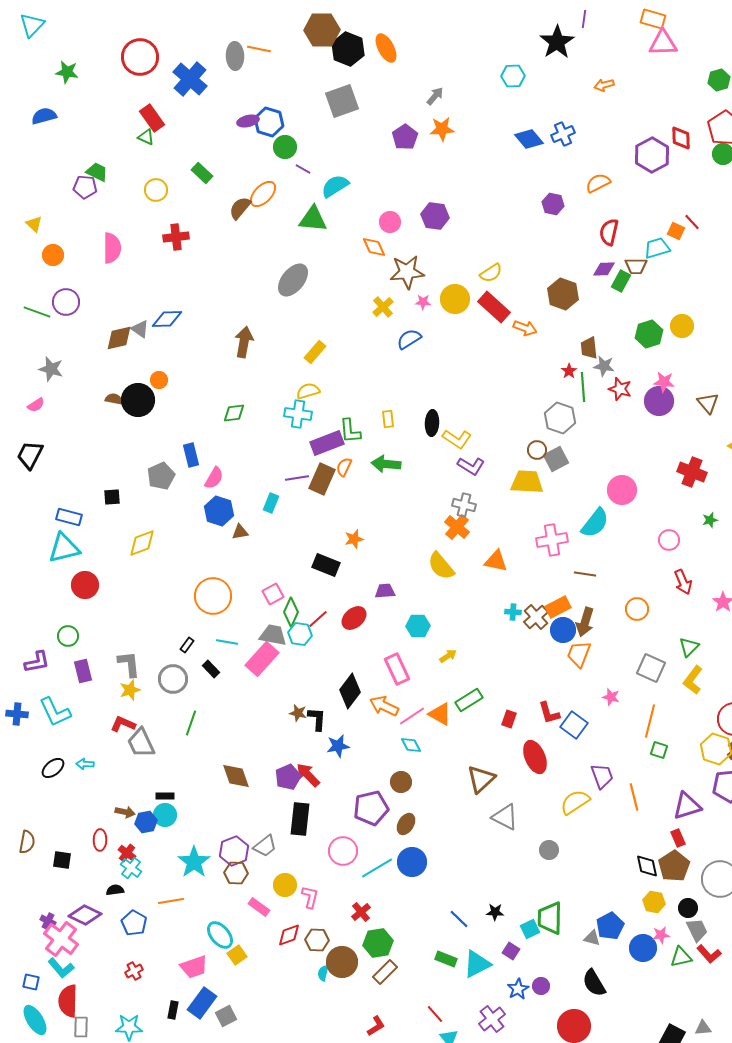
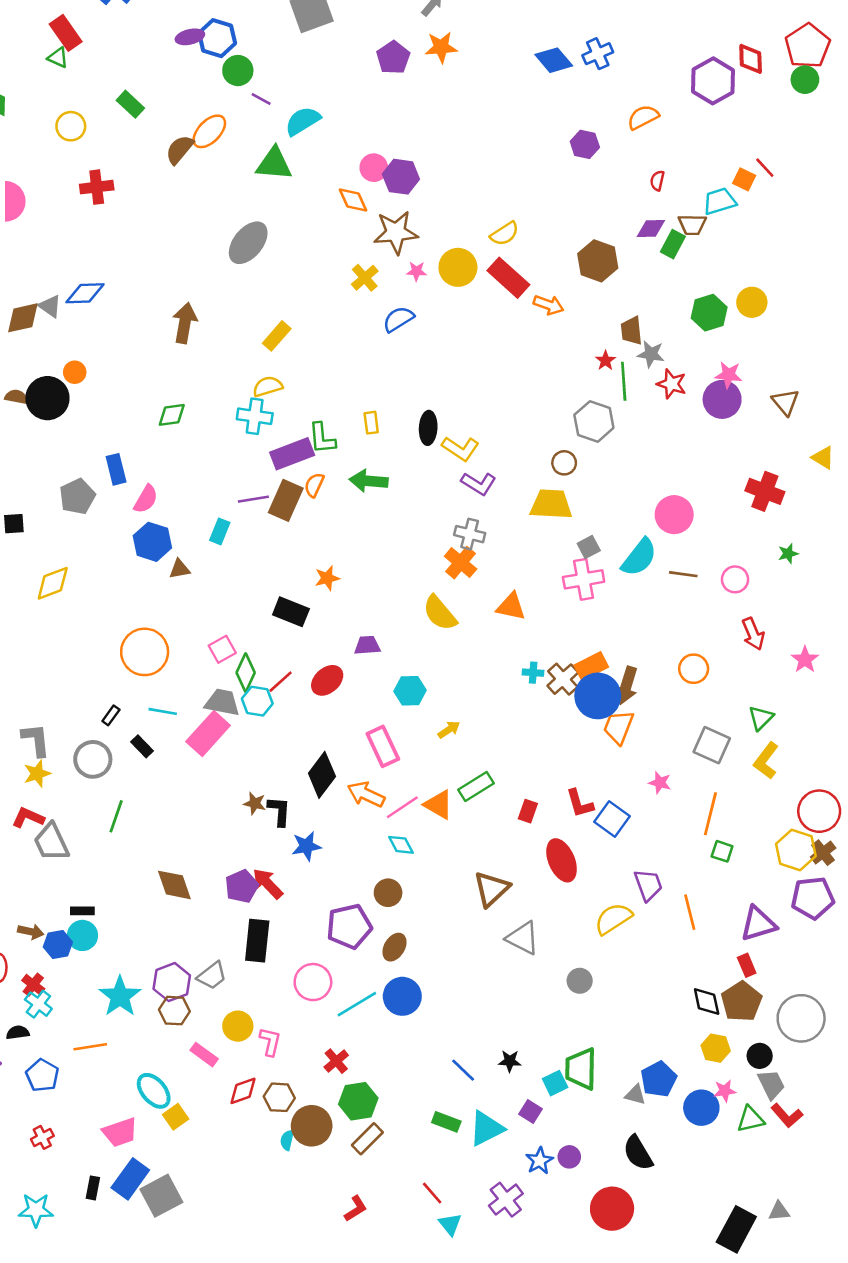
purple hexagon: (435, 216) -> (401, 177), moved
red semicircle: (609, 232) -> (657, 181), size x0.6
gray square: (556, 459) -> (589, 547), moved, size x0.7
brown line: (585, 574) -> (683, 574), moved
blue circle: (563, 630) -> (598, 696), size x1.4
gray square: (226, 1016) -> (161, 1196), size x1.5

